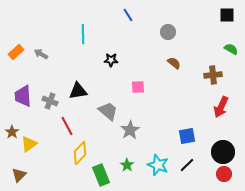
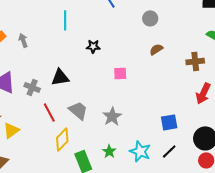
gray arrow: (41, 54) -> (23, 40), turned 40
brown semicircle: (174, 63) -> (156, 49), turned -72
gray trapezoid: (108, 111) -> (78, 110), moved

